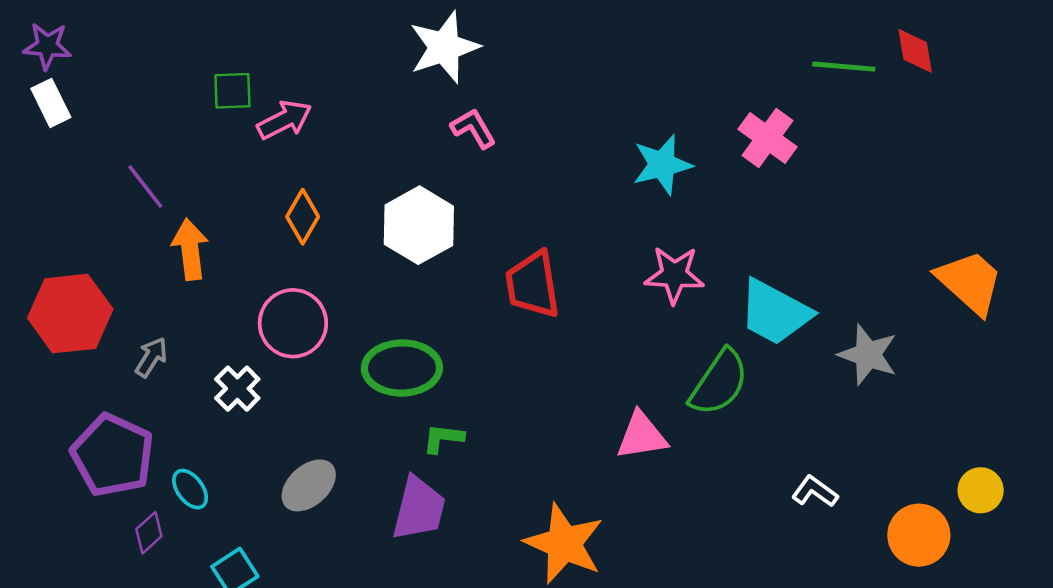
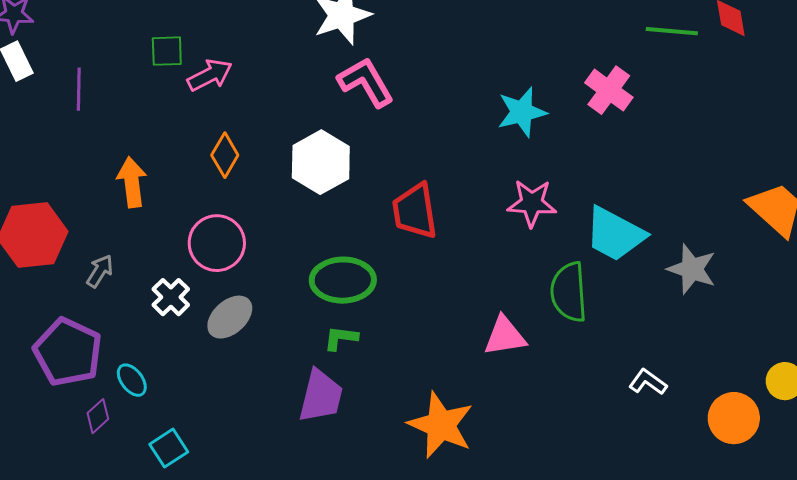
pink L-shape: (473, 128) -> (366, 82), size x1.5
purple line: (145, 186) -> (79, 89), moved, turned 39
green ellipse: (402, 368) -> (343, 280), moved
green semicircle: (719, 383) -> (569, 292), turned 142
gray ellipse: (309, 485) -> (230, 317), moved

